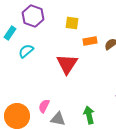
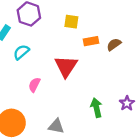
pink semicircle: (44, 106) -> (34, 85), moved
green arrow: (89, 115) -> (96, 108), moved

